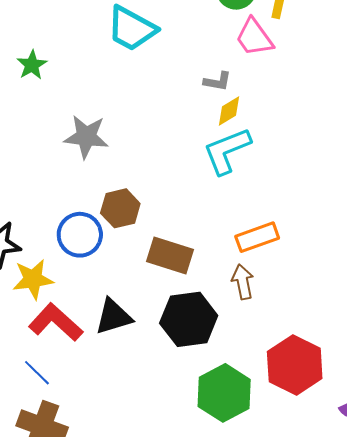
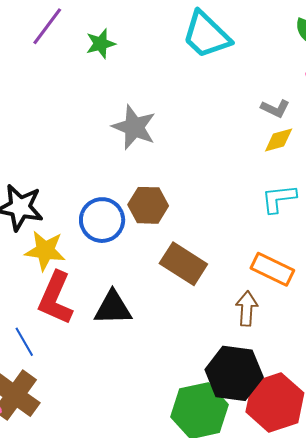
cyan L-shape: (227, 151) -> (279, 198), moved, size x0.7
orange rectangle: (257, 237) -> (272, 269), turned 30
black hexagon: (189, 319) -> (234, 373), moved
red L-shape: (56, 322) -> (56, 298), turned -124

